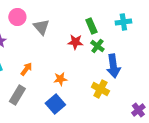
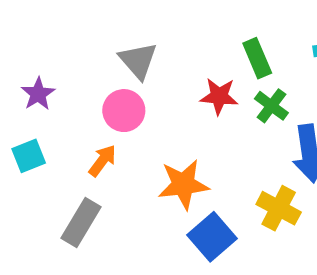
pink circle: (17, 17) -> (124, 111), moved
orange star: (60, 79) -> (183, 184), size x1.5
blue square: (55, 104) -> (212, 237), moved

